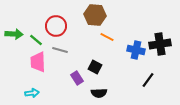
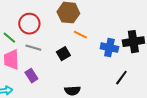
black square: (95, 67) -> (63, 54), moved, turned 32
purple rectangle: (77, 78) -> (31, 76), moved

